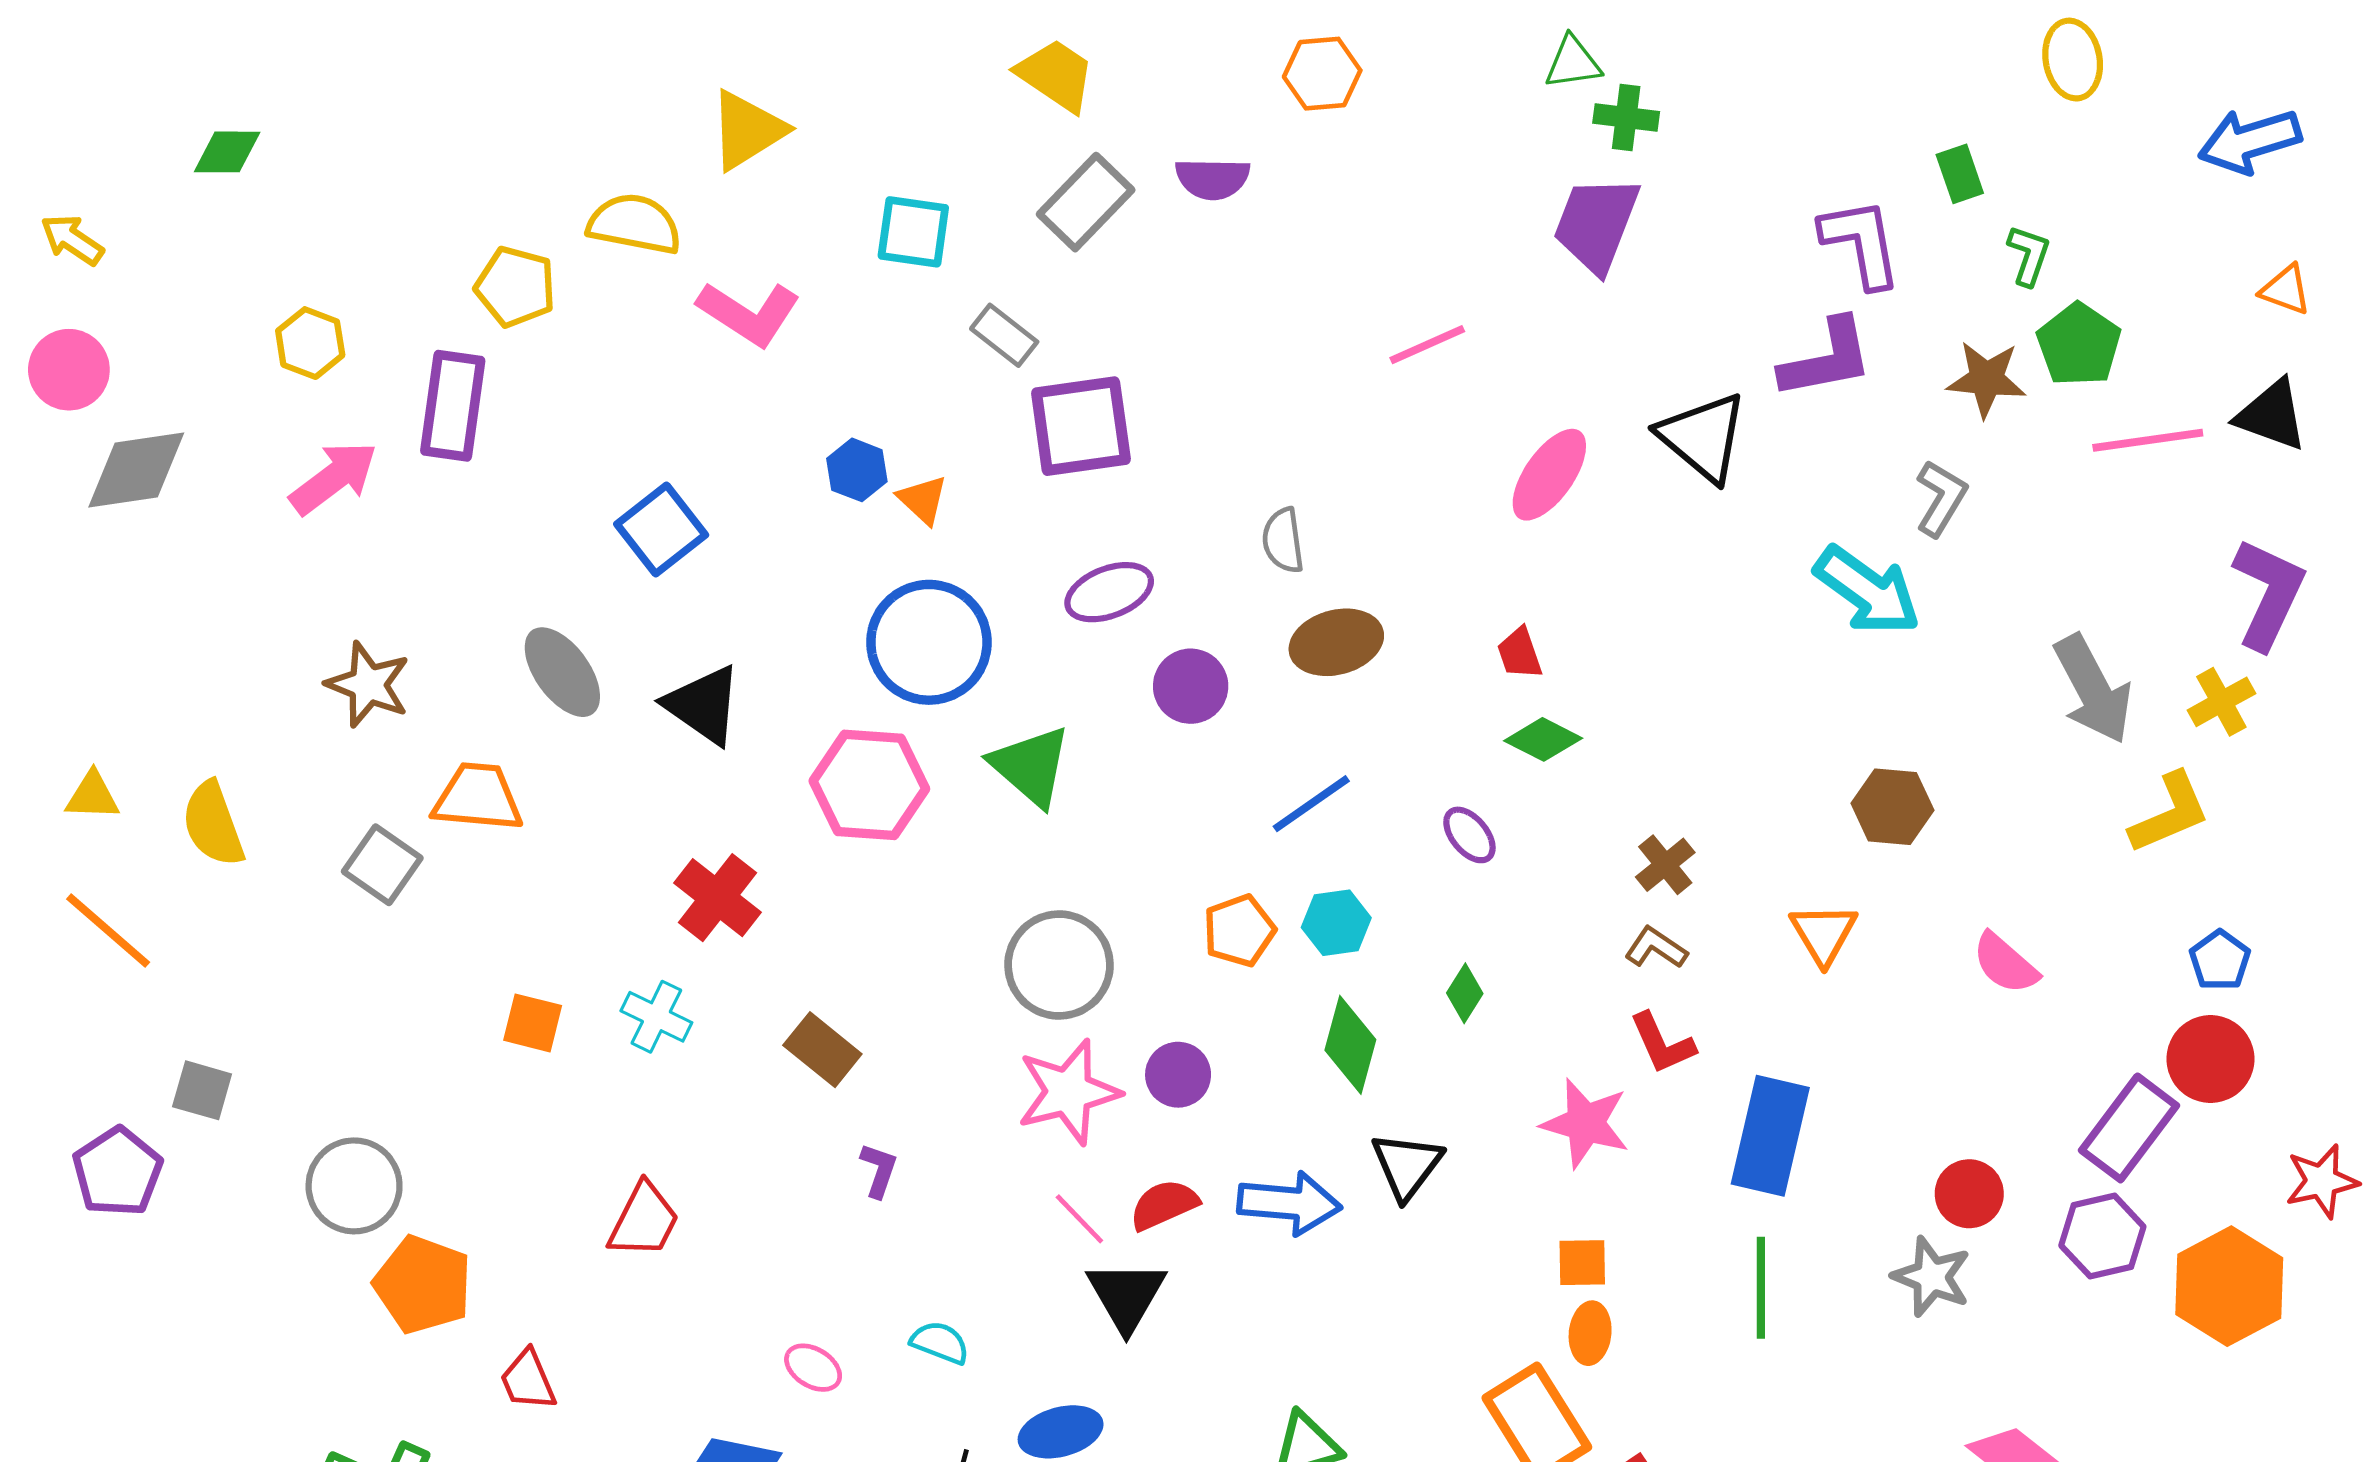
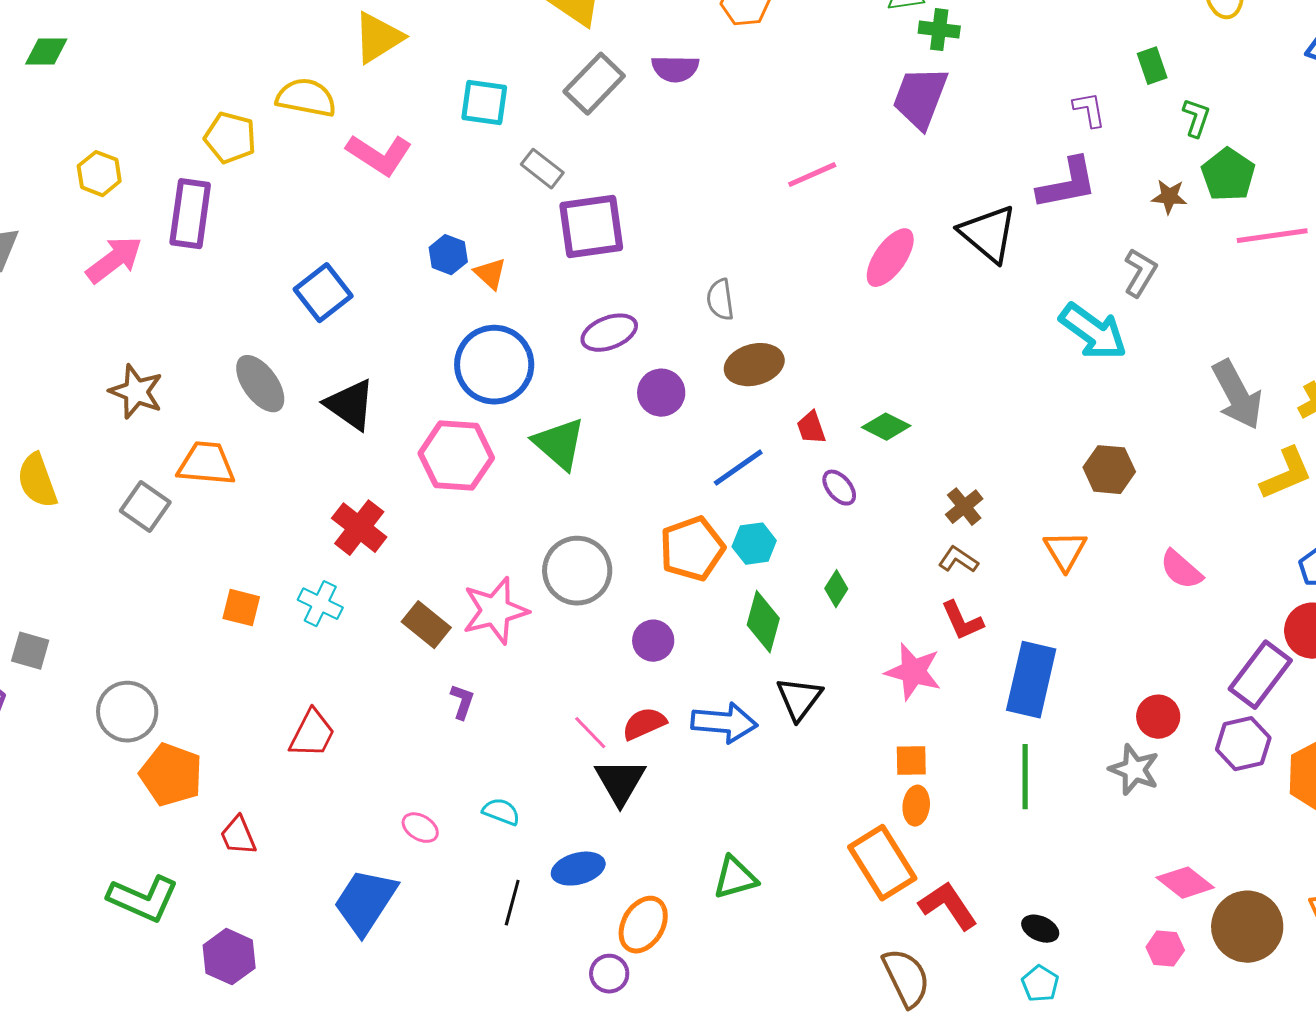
purple L-shape: (1861, 243) -> (1089, 110), size x0.6
brown star: (1986, 379) -> (1169, 197), size x0.7
red trapezoid: (1520, 653) -> (811, 428), moved
orange pentagon: (1239, 931) -> (692, 549), size x1.4
pink star: (1068, 1092) -> (495, 611), moved

